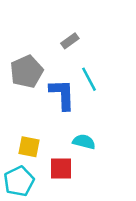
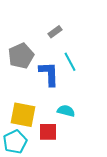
yellow square: (29, 147) -> (23, 115), size x1.5

